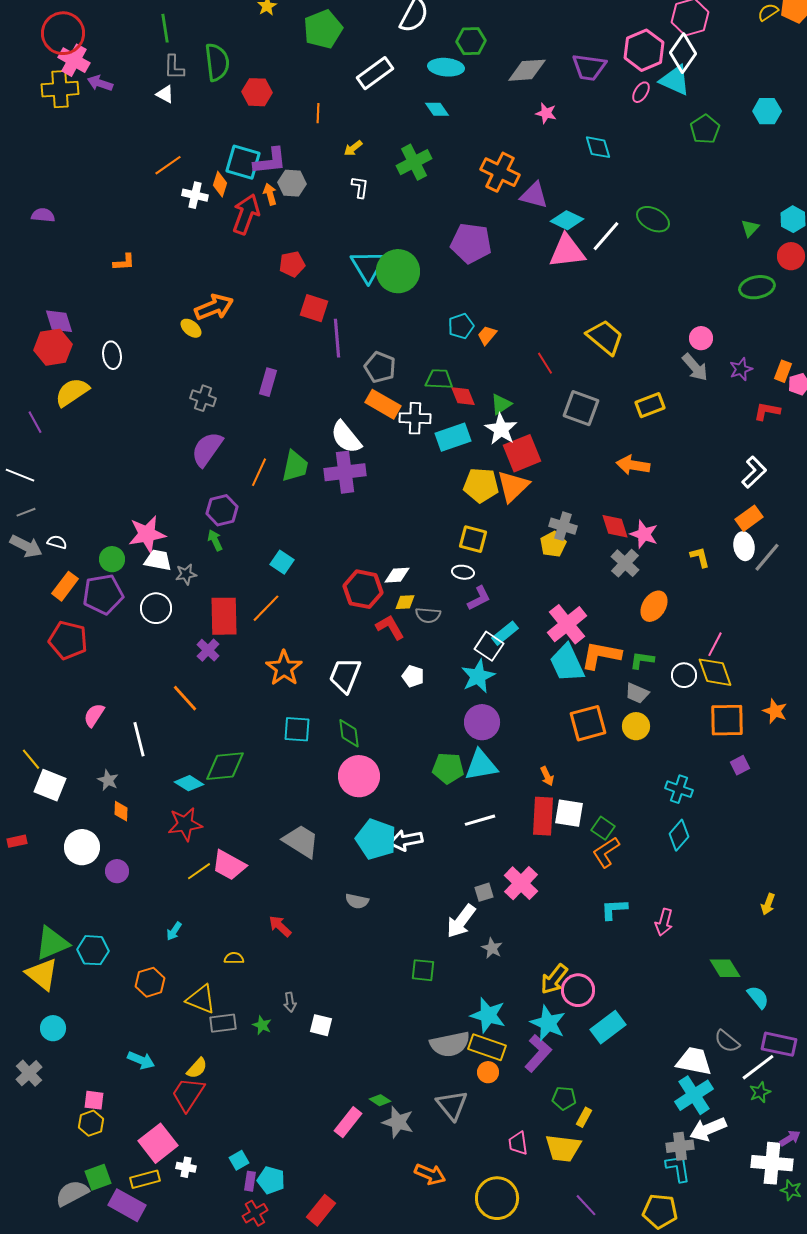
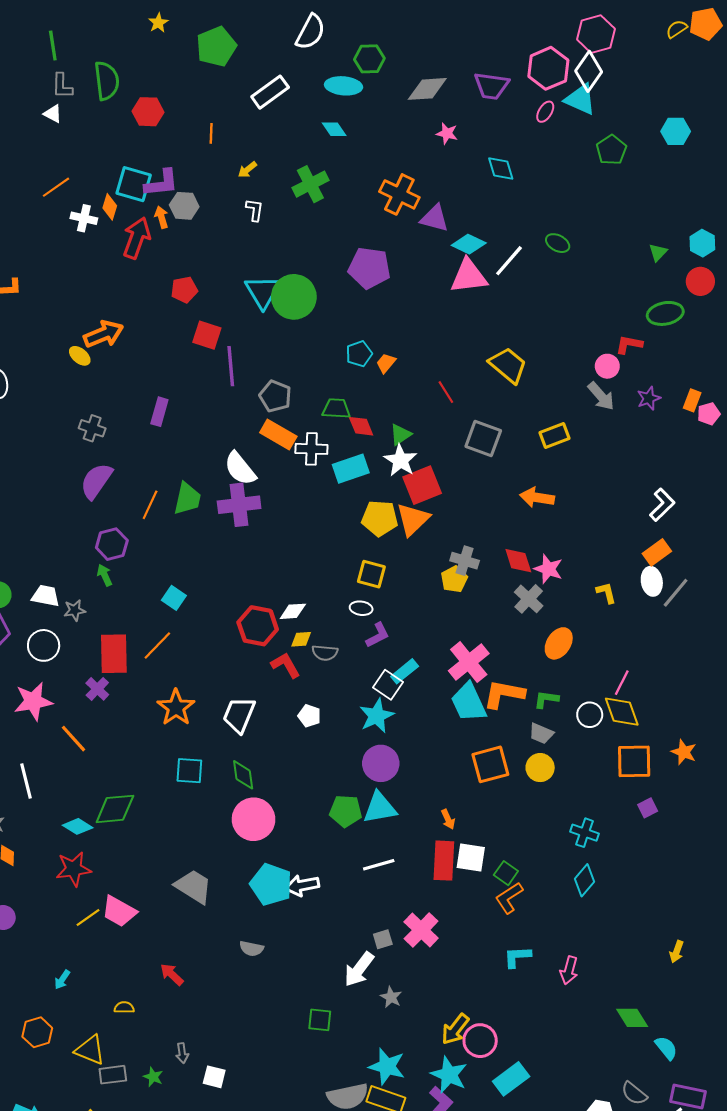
green ellipse: (653, 219) -> (558, 243), size x0.7
red L-shape: (767, 411) -> (629, 344), moved
pink star: (147, 534) -> (33, 701), moved

